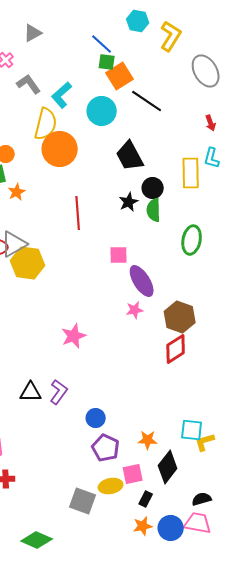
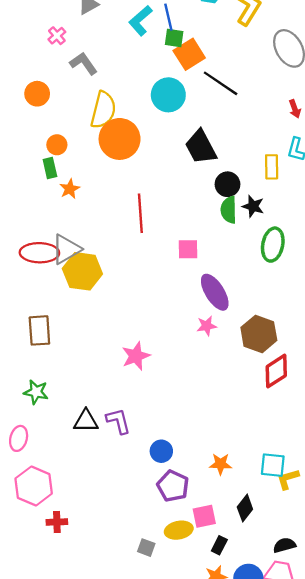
blue line: (102, 44) -> (168, 17), turned 35
cyan L-shape: (62, 95) -> (140, 21), moved
yellow rectangle: (191, 173) -> (272, 167), size x0.7
black star: (129, 202) -> (253, 206), moved, turned -30
pink square: (119, 255) -> (188, 249), moved
red diamond: (176, 349) -> (276, 371), moved
purple L-shape: (59, 392) -> (118, 421), turned -50
orange star: (148, 440) -> (221, 464), moved
black diamond: (168, 467) -> (245, 508), size x0.7
gray square: (83, 501) -> (146, 548), size x0.6

